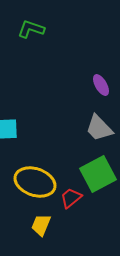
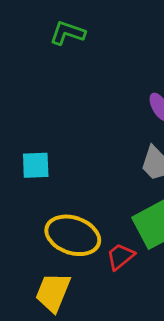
yellow trapezoid: (41, 225) -> (53, 292), moved, size x1.4

